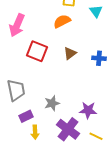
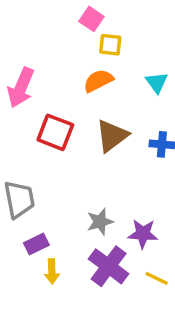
cyan triangle: (96, 11) -> (157, 82), moved
brown triangle: (70, 53) -> (112, 136), size x1.5
gray star: (52, 103) -> (100, 222), moved

